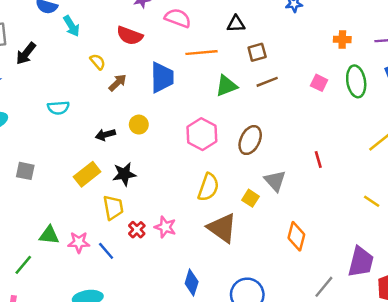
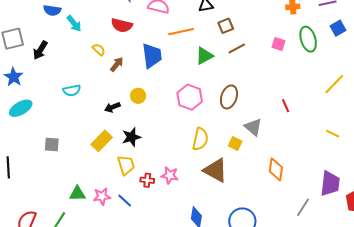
red cross: (137, 230) -> (147, 180), turned -32

